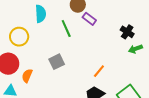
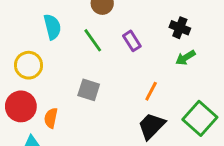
purple rectangle: (89, 19) -> (132, 41), moved, turned 32
green arrow: (135, 49) -> (185, 58), moved
gray square: (57, 62) -> (89, 90), turned -35

